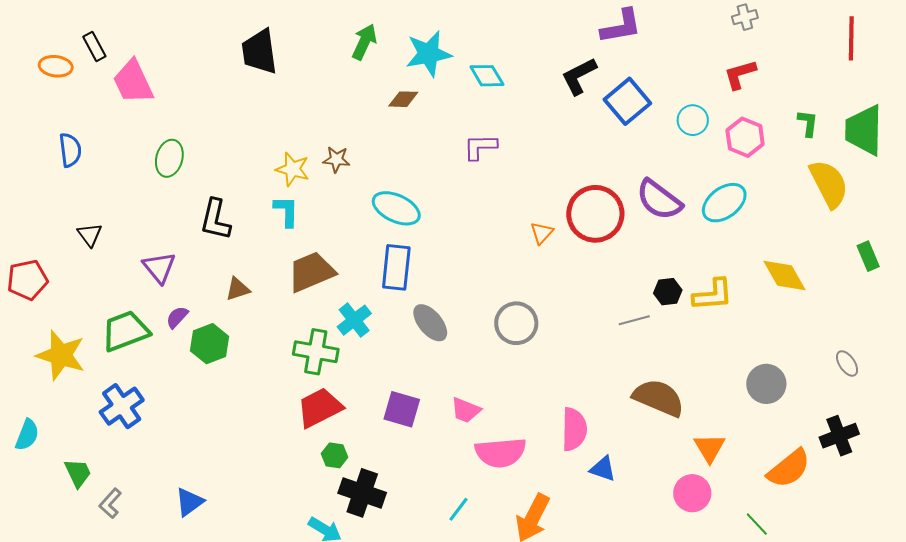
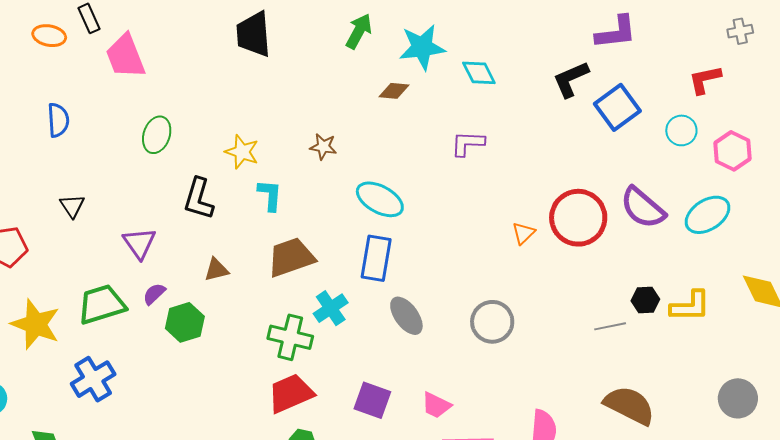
red L-shape: (740, 74) -> (705, 80), moved
yellow star: (293, 169) -> (242, 152), moved

